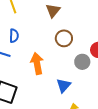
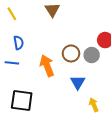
brown circle: (64, 38) -> (71, 53), moved

